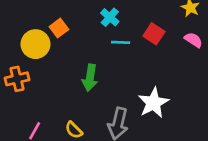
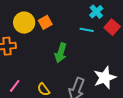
cyan cross: (110, 17) -> (96, 12), moved
orange square: (59, 28) -> (45, 22), moved

